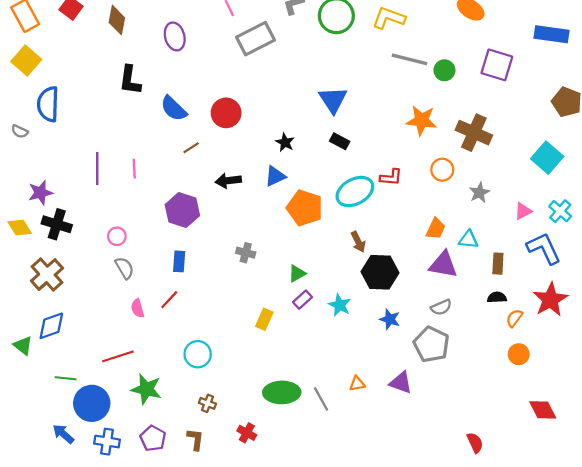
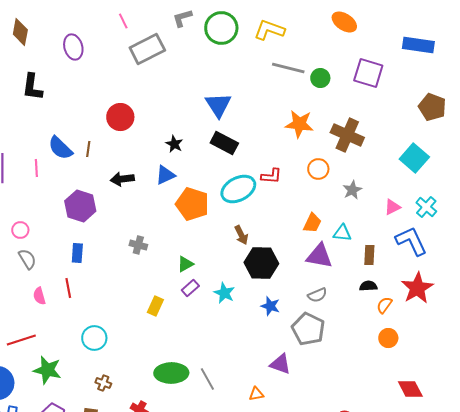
blue semicircle: (174, 109) -> (60, 148), moved
black rectangle: (340, 141) -> (224, 143), size x1.5
brown line: (191, 148) -> (88, 149), turned -49
red line: (169, 300) -> (68, 288), turned -54
orange triangle: (357, 384) -> (256, 394), moved

